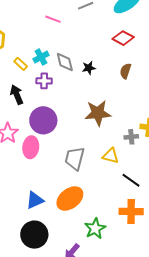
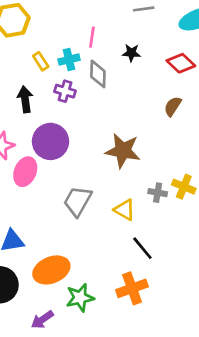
pink line: (53, 19) -> (92, 37), moved, turned 63
black star: (89, 68) -> (131, 53), moved
orange ellipse: (70, 199) -> (51, 270), moved
orange cross: (131, 212) -> (132, 288), turned -35

